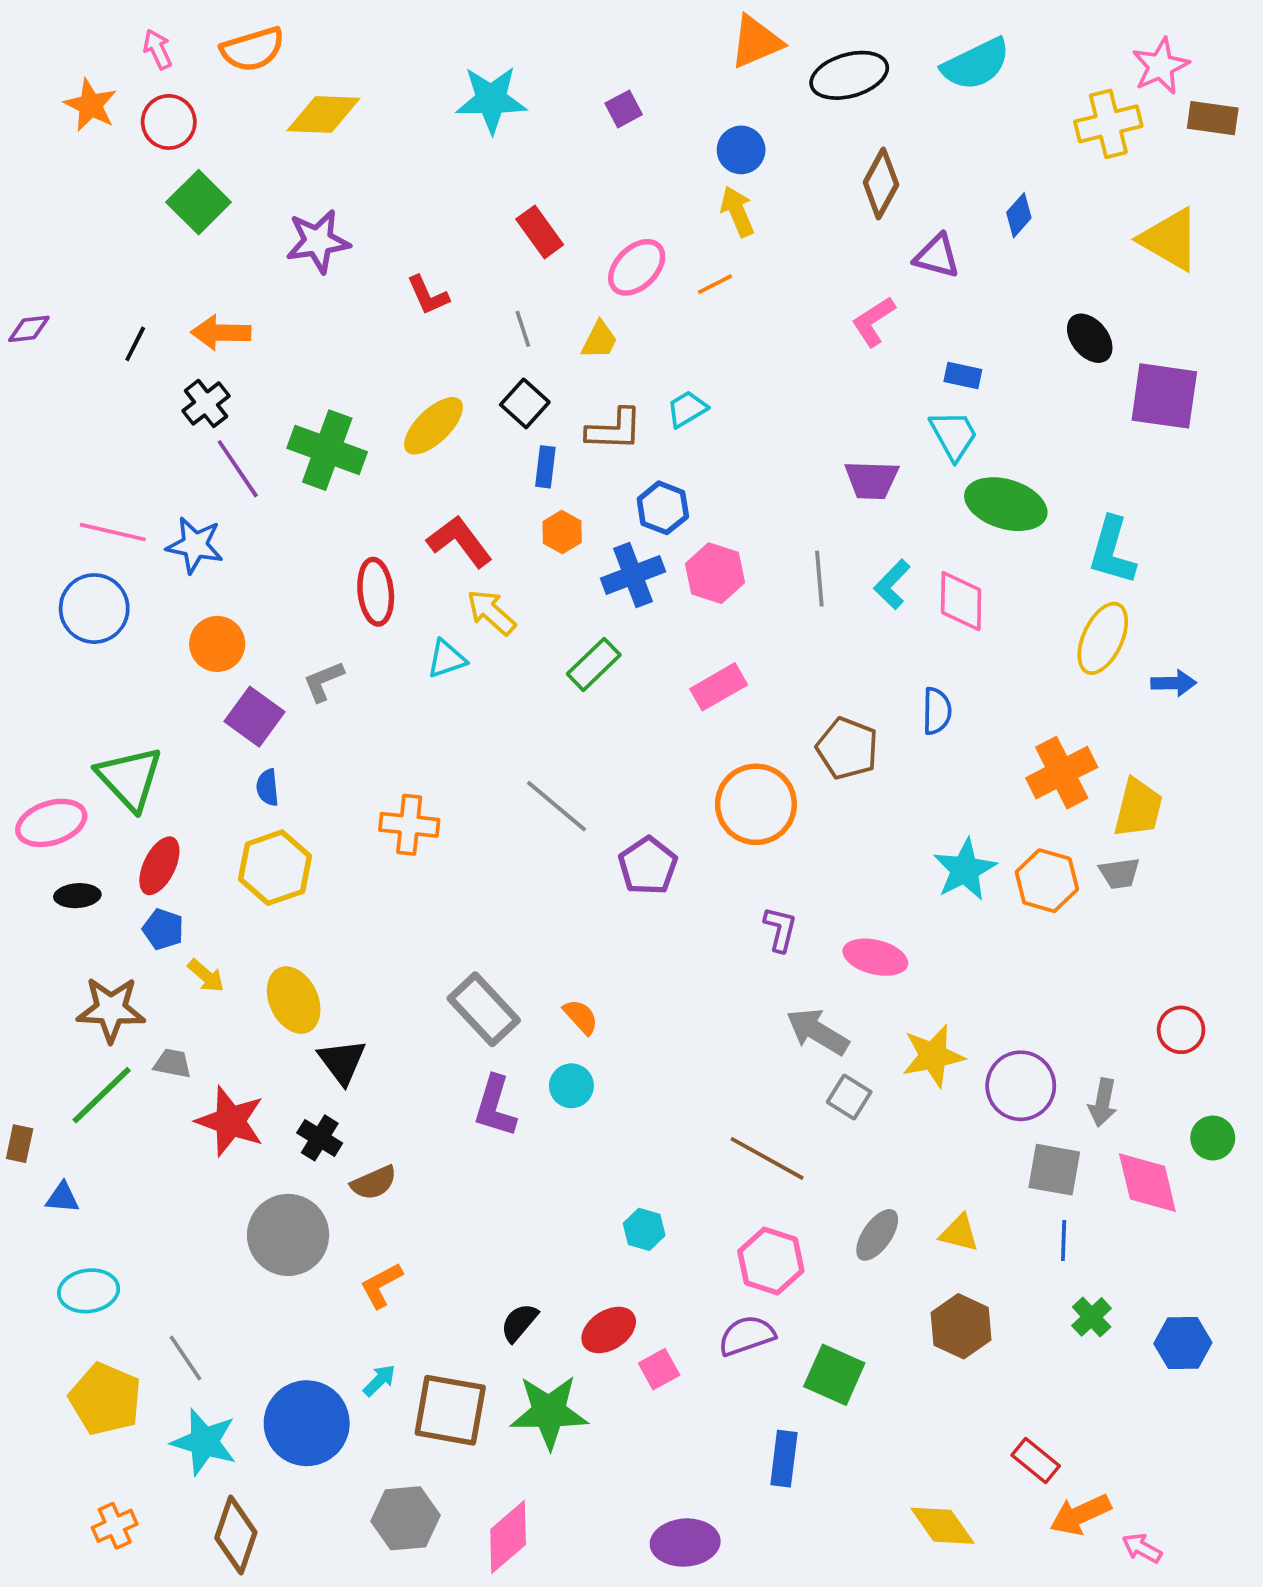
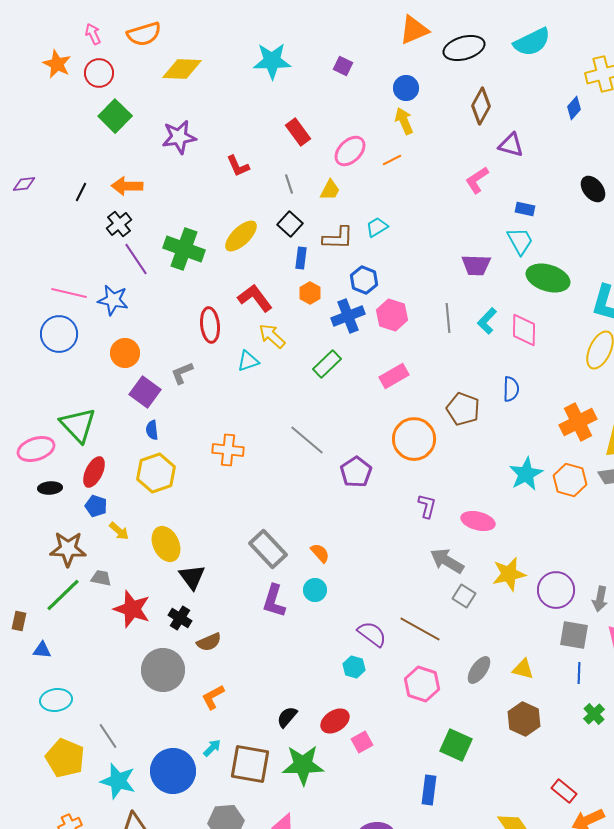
purple square: (624, 109) -> (343, 66), turned -36
blue diamond: (1019, 215) -> (574, 108), moved
purple semicircle: (747, 1336) -> (372, 634), moved, turned 56

